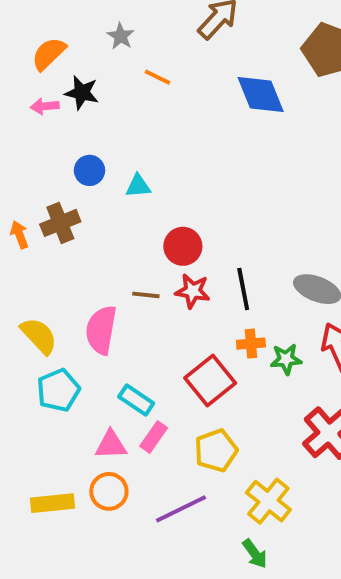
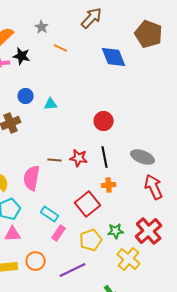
red circle: (183, 246) -> (104, 121), moved
green star: (286, 359) -> (116, 231), moved
pink triangle: (111, 445) -> (13, 234), moved
yellow cross: (268, 501) -> (129, 259), moved

